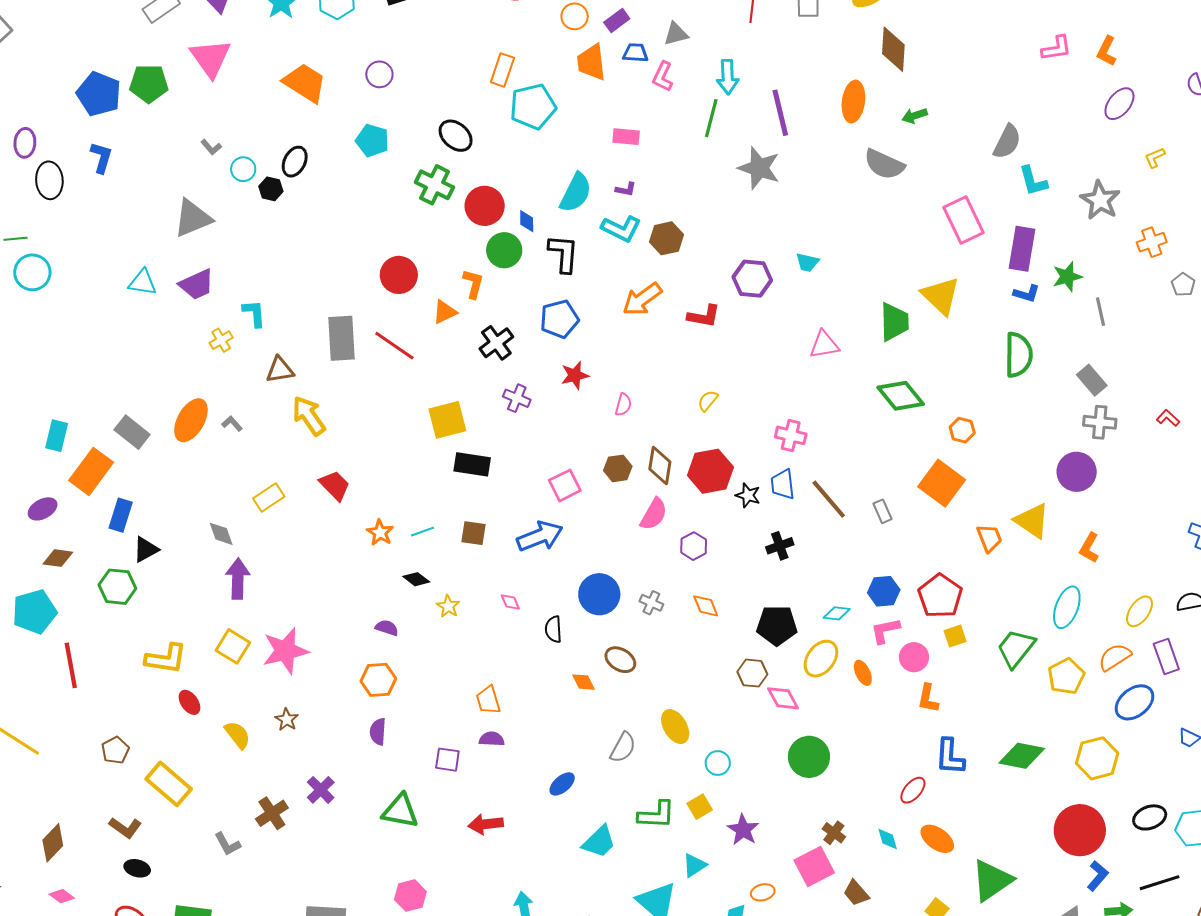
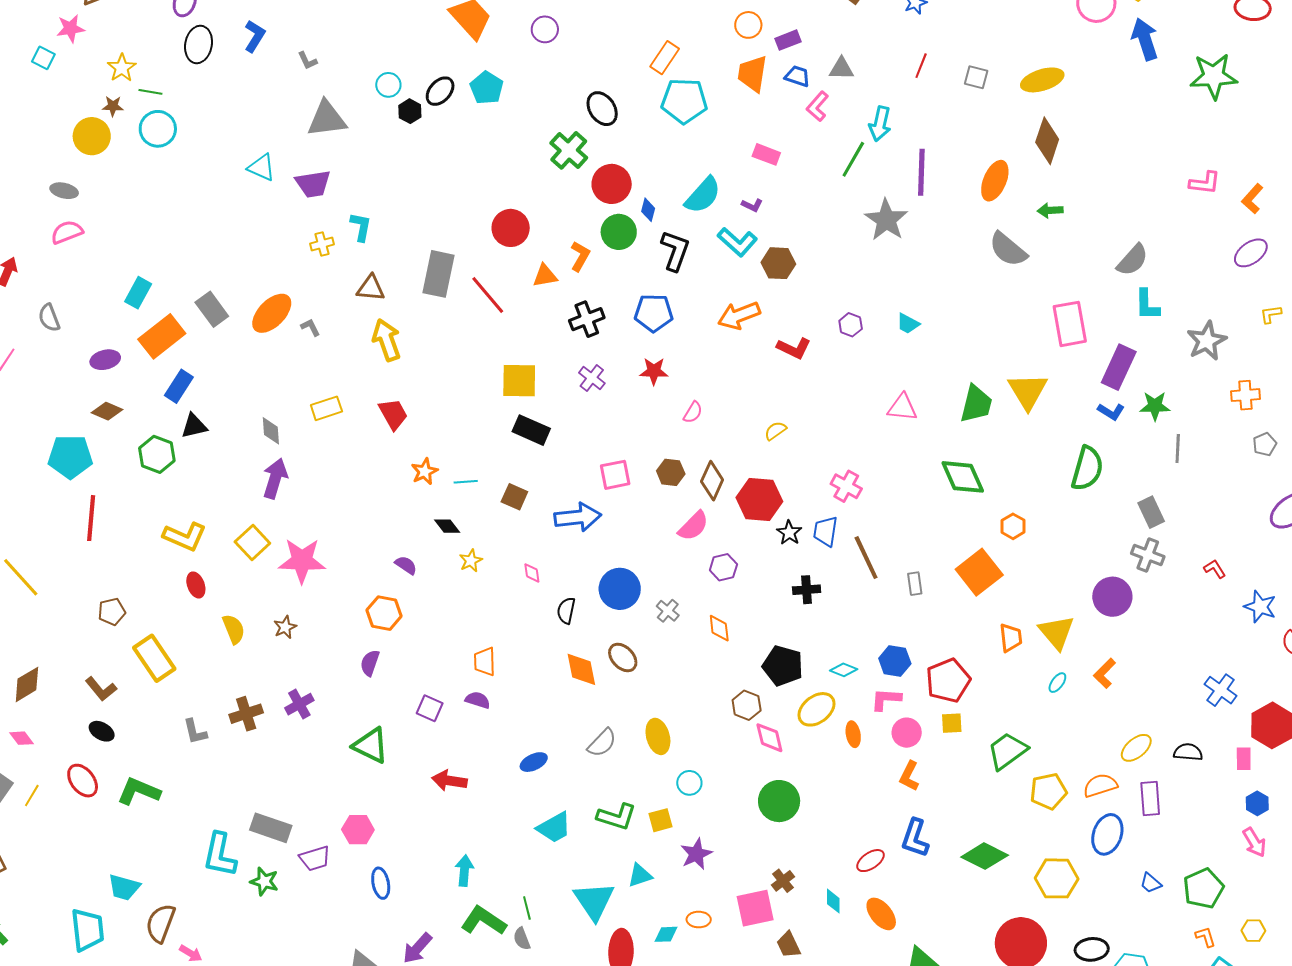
cyan pentagon: (372, 140) -> (487, 88), moved
gray L-shape: (211, 147) -> (307, 61), moved
purple hexagon: (752, 279) -> (851, 325), size x0.6
cyan ellipse: (1067, 607) -> (1057, 683), moved, size x0.5
orange diamond: (584, 682) -> (581, 669), size x1.5
blue ellipse: (1134, 702) -> (1107, 834), turned -48

